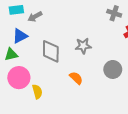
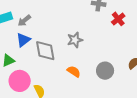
blue triangle: (20, 36) -> (23, 40), moved
gray circle: (113, 69) -> (105, 71), moved

